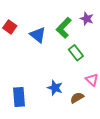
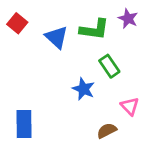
green L-shape: (64, 28) -> (94, 29), turned -130
blue star: (55, 88) -> (84, 89), moved

